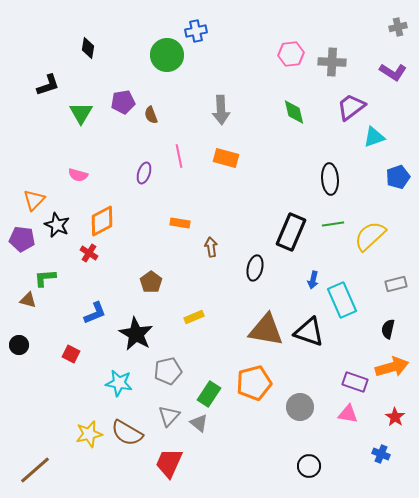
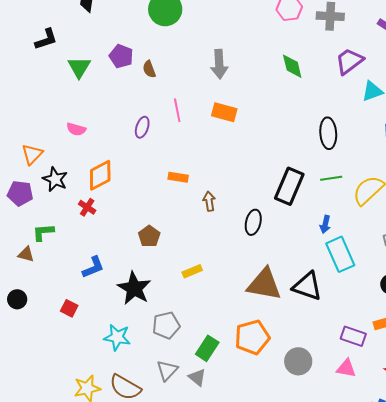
purple pentagon: (123, 102) -> (121, 56), turned 30
blue arrow: (313, 280) -> (325, 224), moved

